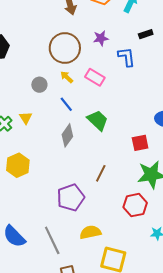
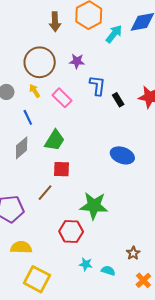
black rectangle: (146, 34) -> (118, 100), moved, turned 64
green trapezoid: (98, 120) -> (55, 140), turned 65
red square: (140, 143) -> (62, 169), moved

